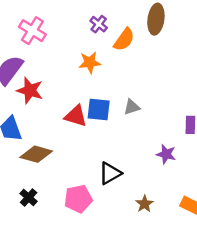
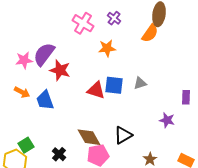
pink cross: (32, 31) -> (83, 23), moved
orange semicircle: (124, 39) -> (150, 33), moved
brown diamond: (36, 154) -> (89, 137), moved, turned 45

